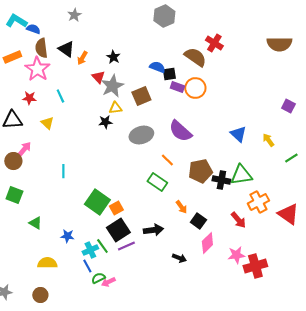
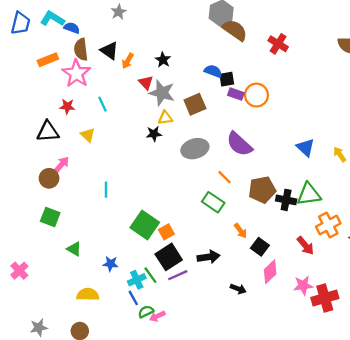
brown semicircle: (195, 57) -> (235, 30), moved
gray star: (112, 86) -> (162, 93), turned -30

